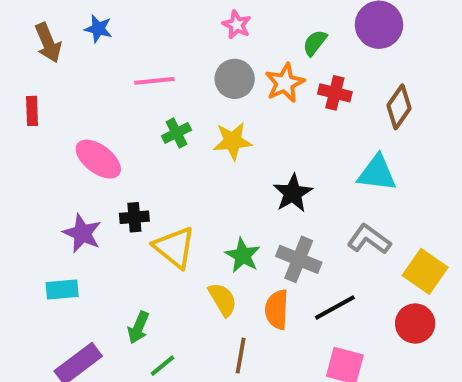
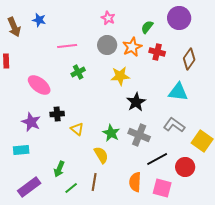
yellow star: (233, 141) -> (120, 76), moved
yellow triangle: (174, 247) -> (77, 129), size x0.6
orange semicircle: (277, 309) -> (135, 182), moved
red circle: (415, 324) -> (185, 167), moved
brown line: (241, 356) -> (94, 182), moved

